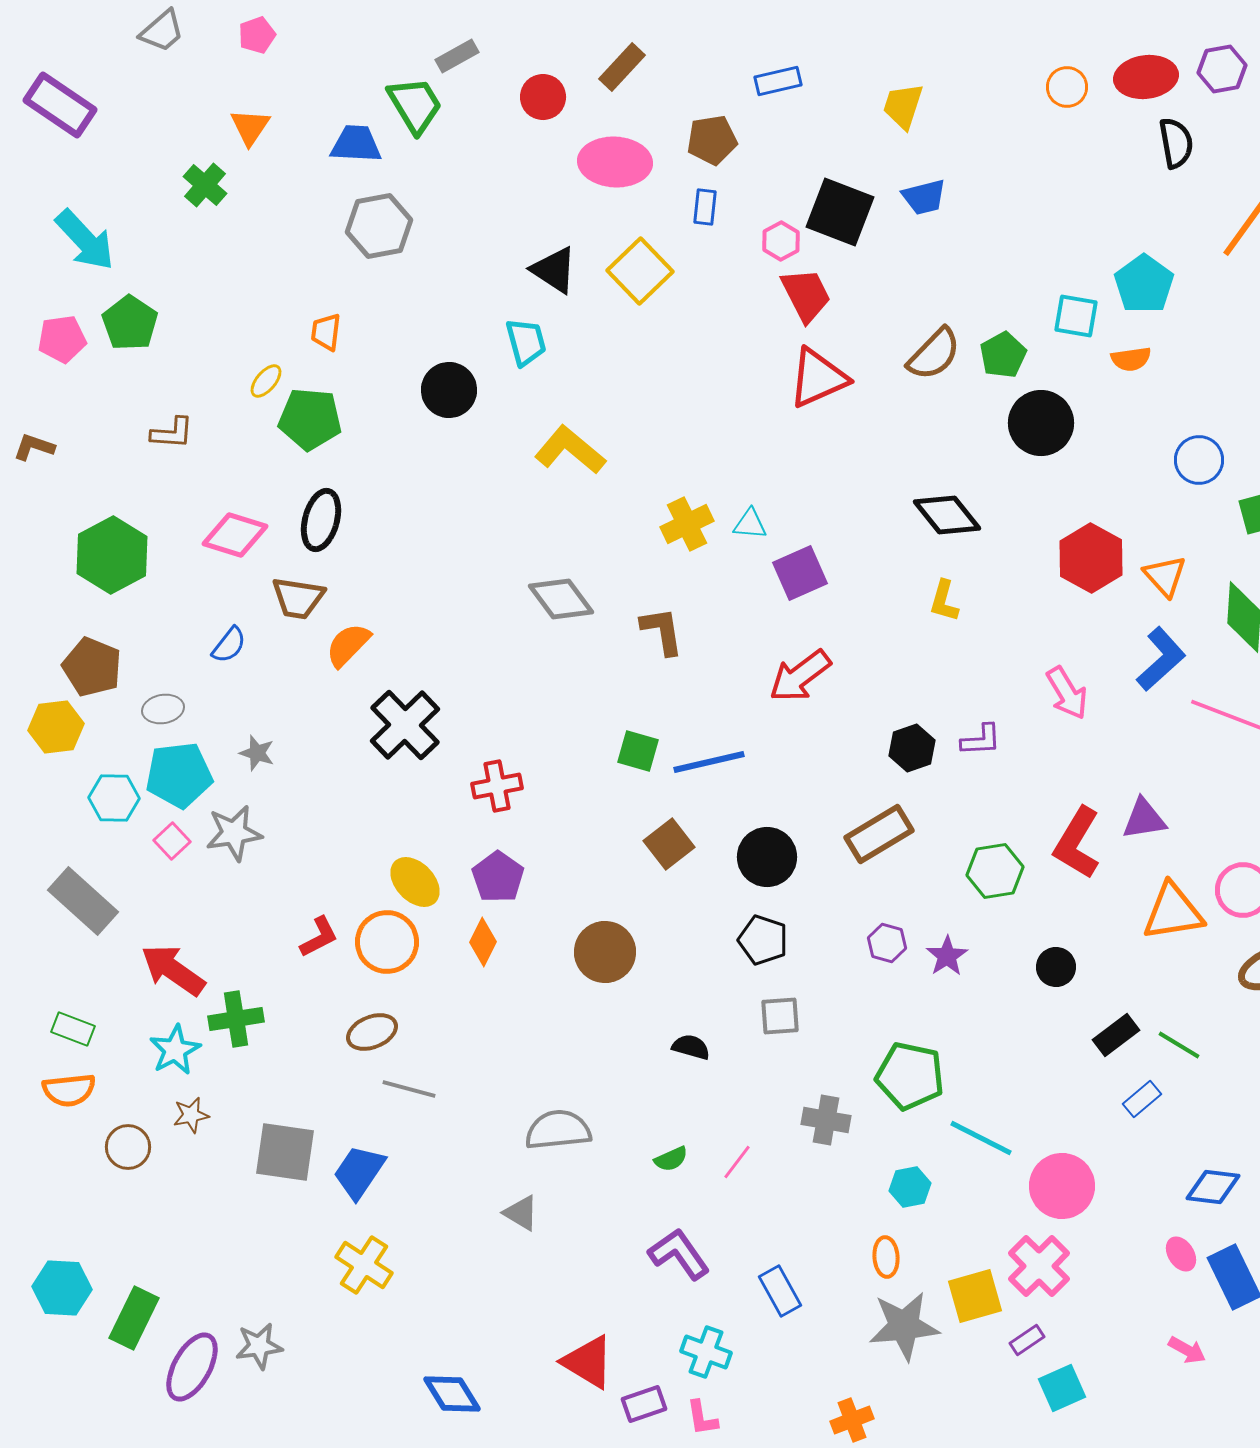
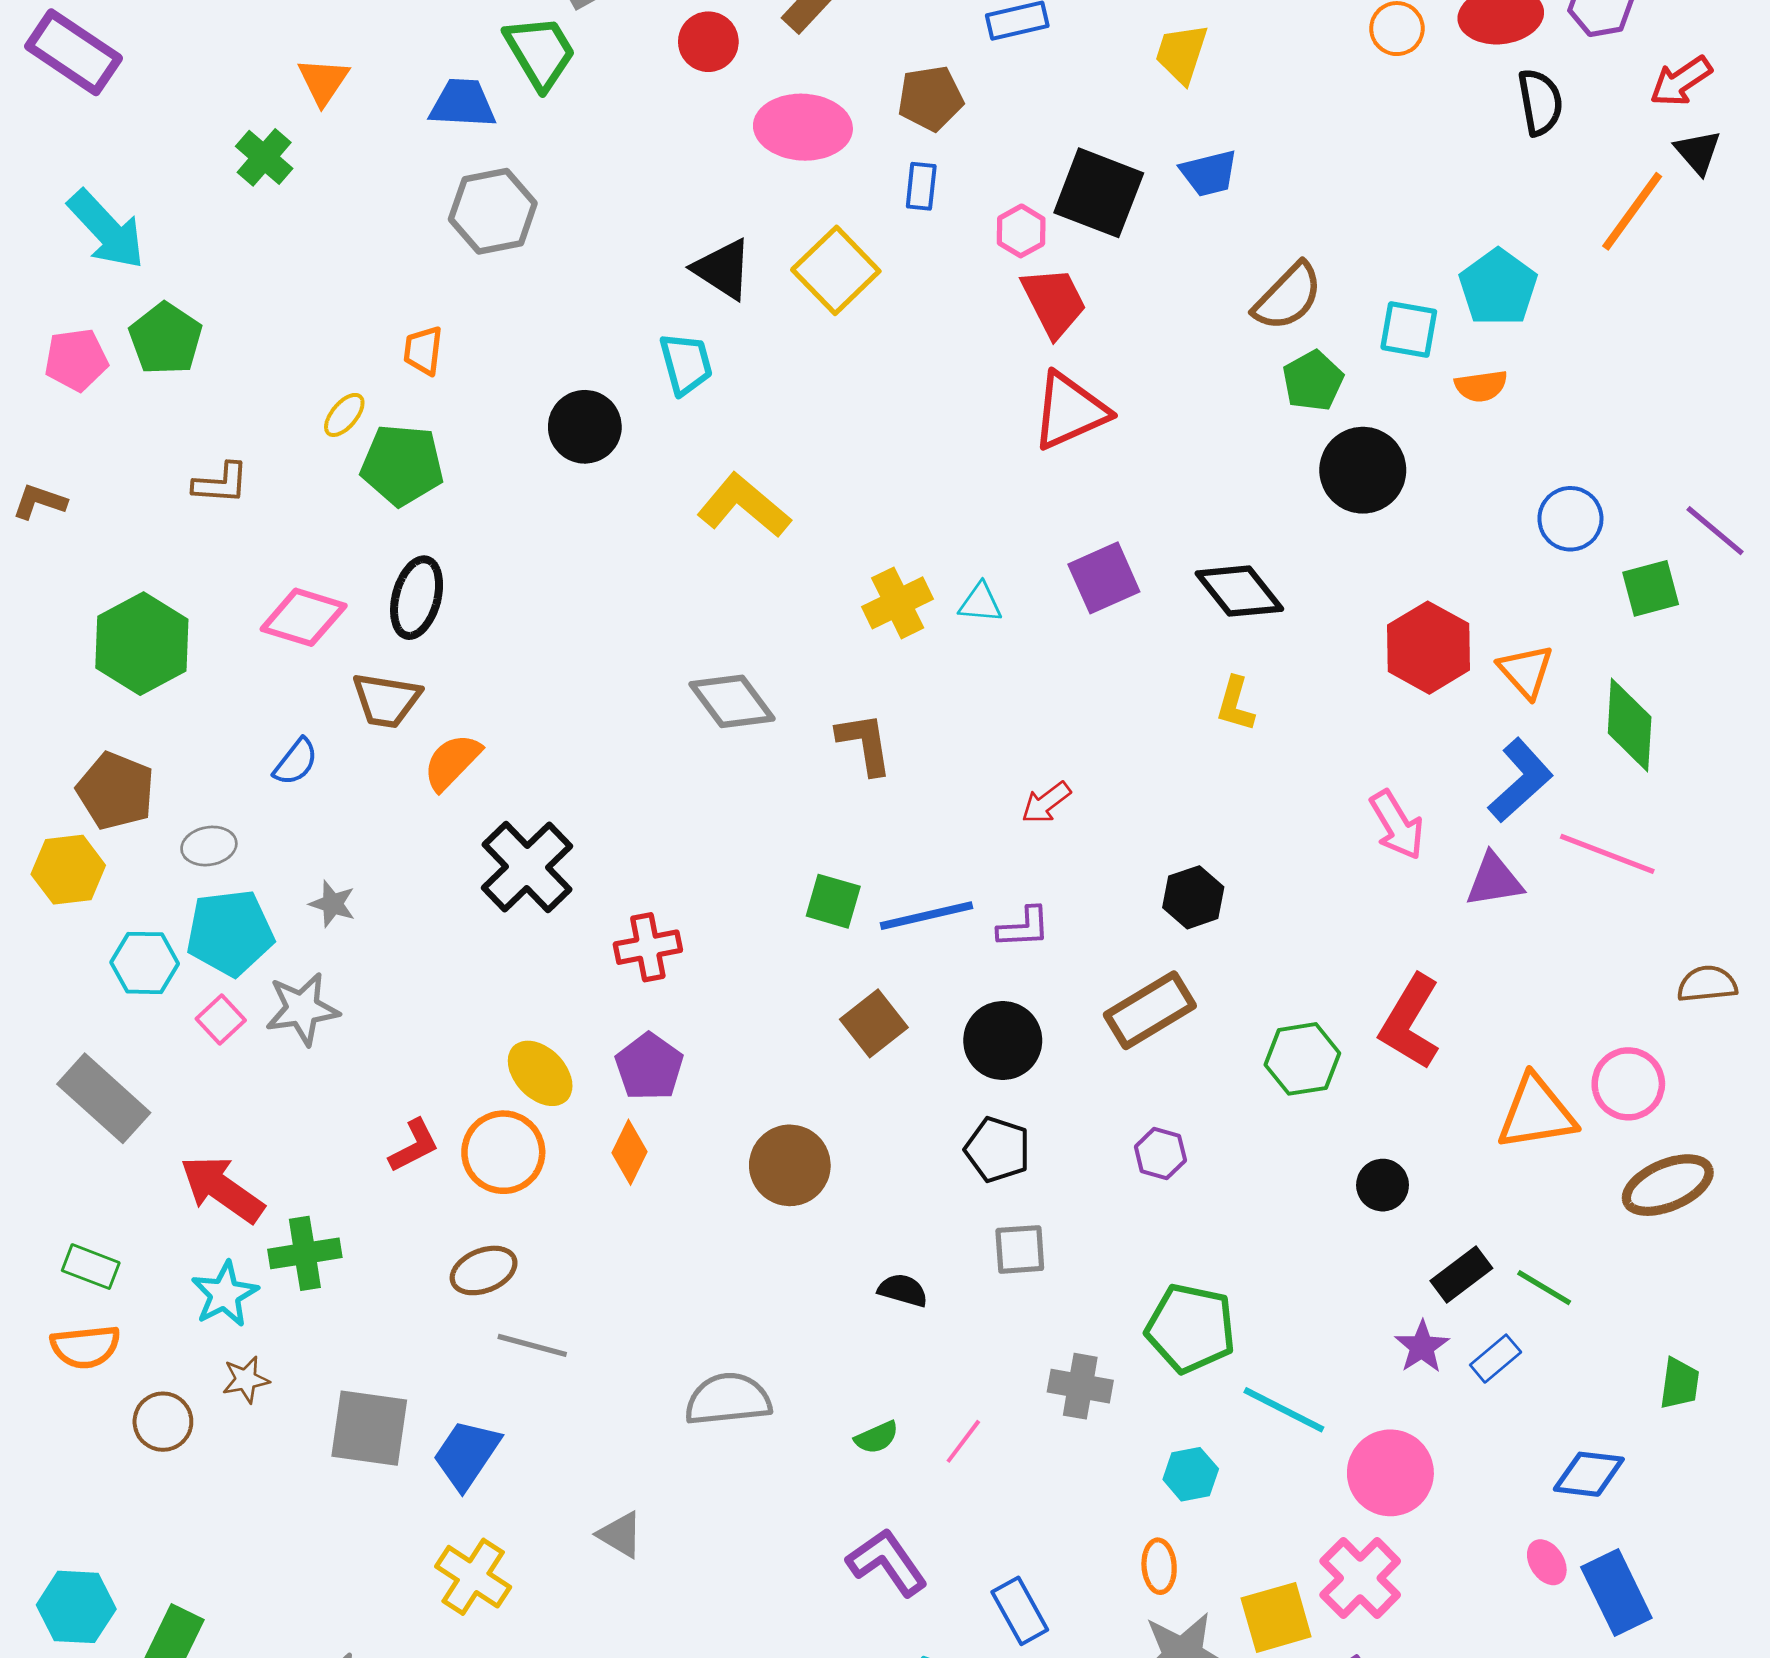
brown semicircle: (934, 354) -> (1288, 297), moved
purple square: (800, 573) -> (1104, 578), moved
red arrow: (800, 676) -> (1046, 803), size x0.6
purple L-shape: (981, 740) -> (1024, 927), moved
purple triangle: (1144, 819) -> (1494, 880), moved
purple star: (947, 956) -> (1422, 1347), moved
gray triangle: (521, 1213) -> (620, 1535), moved

